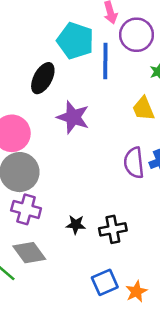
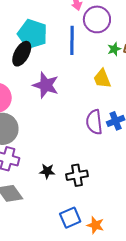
cyan pentagon: (75, 41) -> (32, 34), moved
orange star: (136, 292) -> (95, 225), turned -30

